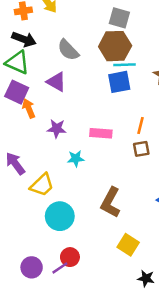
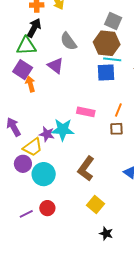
black arrow: (24, 39) -> (34, 28), turned -90
green triangle: (17, 63) -> (26, 46), turned -35
purple star: (57, 129) -> (47, 134), moved
cyan star: (76, 159) -> (63, 130), size x1.6
purple circle: (32, 267) -> (23, 164), moved
purple line: (60, 268) -> (26, 214), moved

